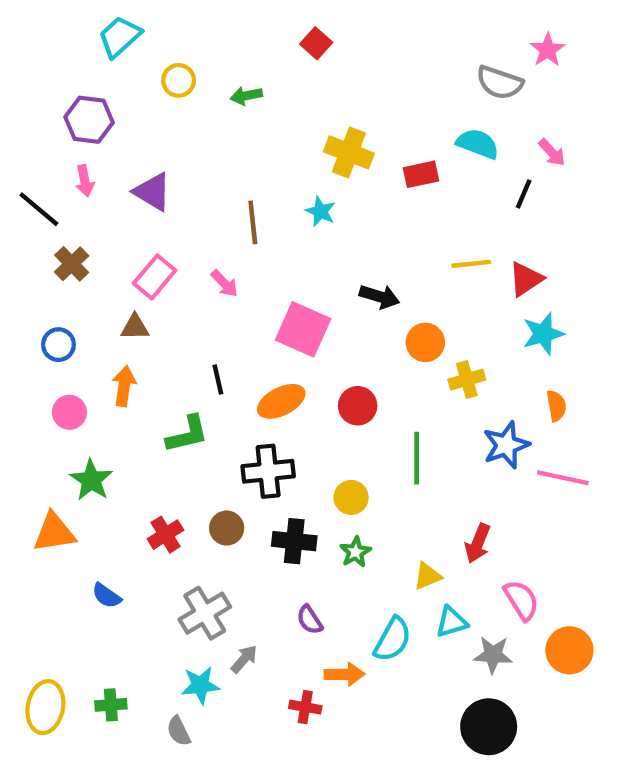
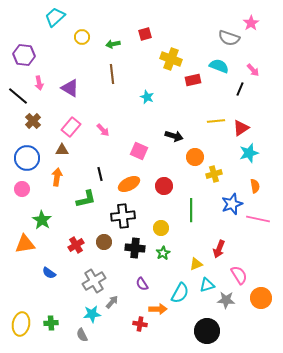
red square: (316, 43) -> (145, 34), moved, turned 32
purple hexagon: (89, 120) -> (24, 55), moved
yellow cross: (349, 152) -> (171, 59), moved
brown line: (253, 222) -> (112, 74), moved
pink square: (303, 329) -> (139, 151), size x0.7
blue circle: (58, 345) -> (27, 158), size x1.6
pink circle: (69, 412) -> (22, 189), moved
black circle: (489, 727) -> (207, 331), moved

